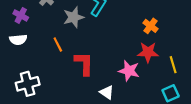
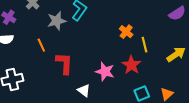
red star: (148, 52) -> (131, 65), moved, turned 30
yellow line: (173, 65) -> (144, 45), moved

